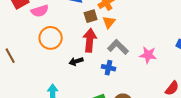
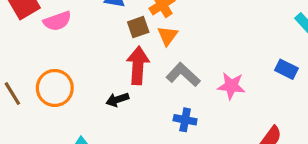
orange circle: (51, 38) -> (55, 88), moved
blue cross: (108, 68) -> (185, 120), moved

